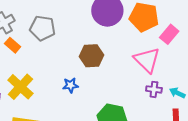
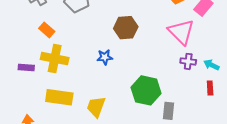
orange rectangle: (13, 45) -> (47, 30), moved
yellow cross: (20, 87) -> (55, 59), turned -32

